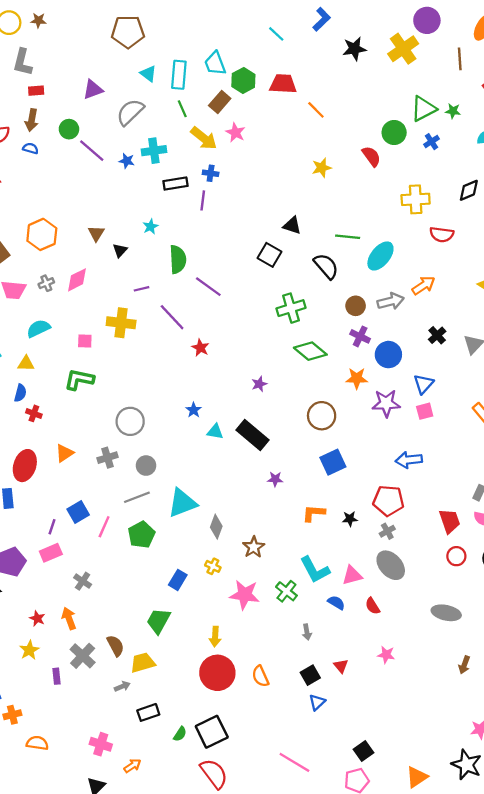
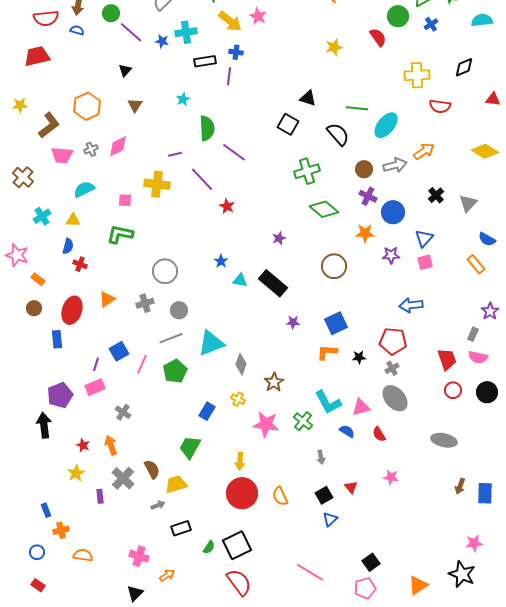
black triangle: (120, 250) -> (125, 70), moved
purple star: (386, 403) -> (391, 255), size x0.7
blue square: (333, 462) -> (336, 323), moved

